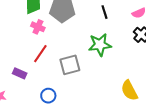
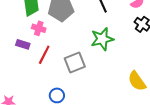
purple rectangle: (20, 73) -> (23, 44), moved

